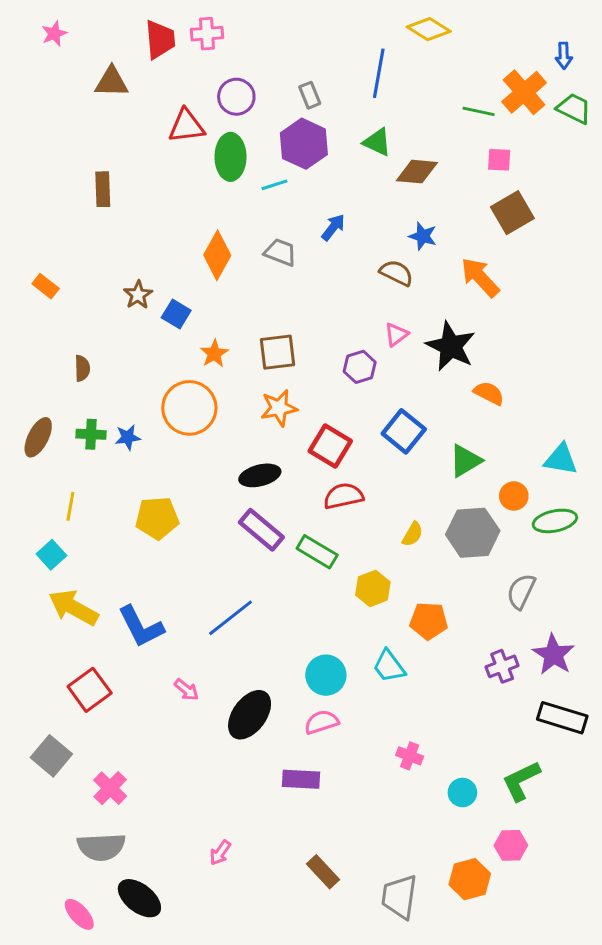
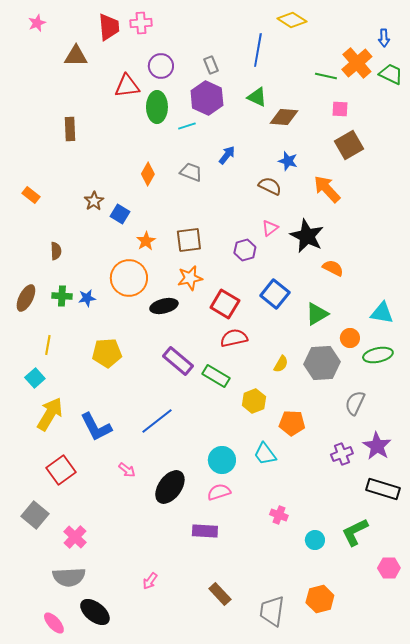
orange diamond: (217, 255) -> (148, 174), size x0.7
black ellipse: (260, 475) -> (164, 306), moved
yellow arrow: (73, 608) -> (50, 414), turned 92
pink hexagon: (511, 845) -> (389, 568), moved

